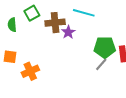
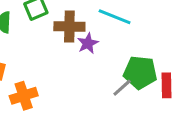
gray line: (101, 64) -> (122, 88), moved

